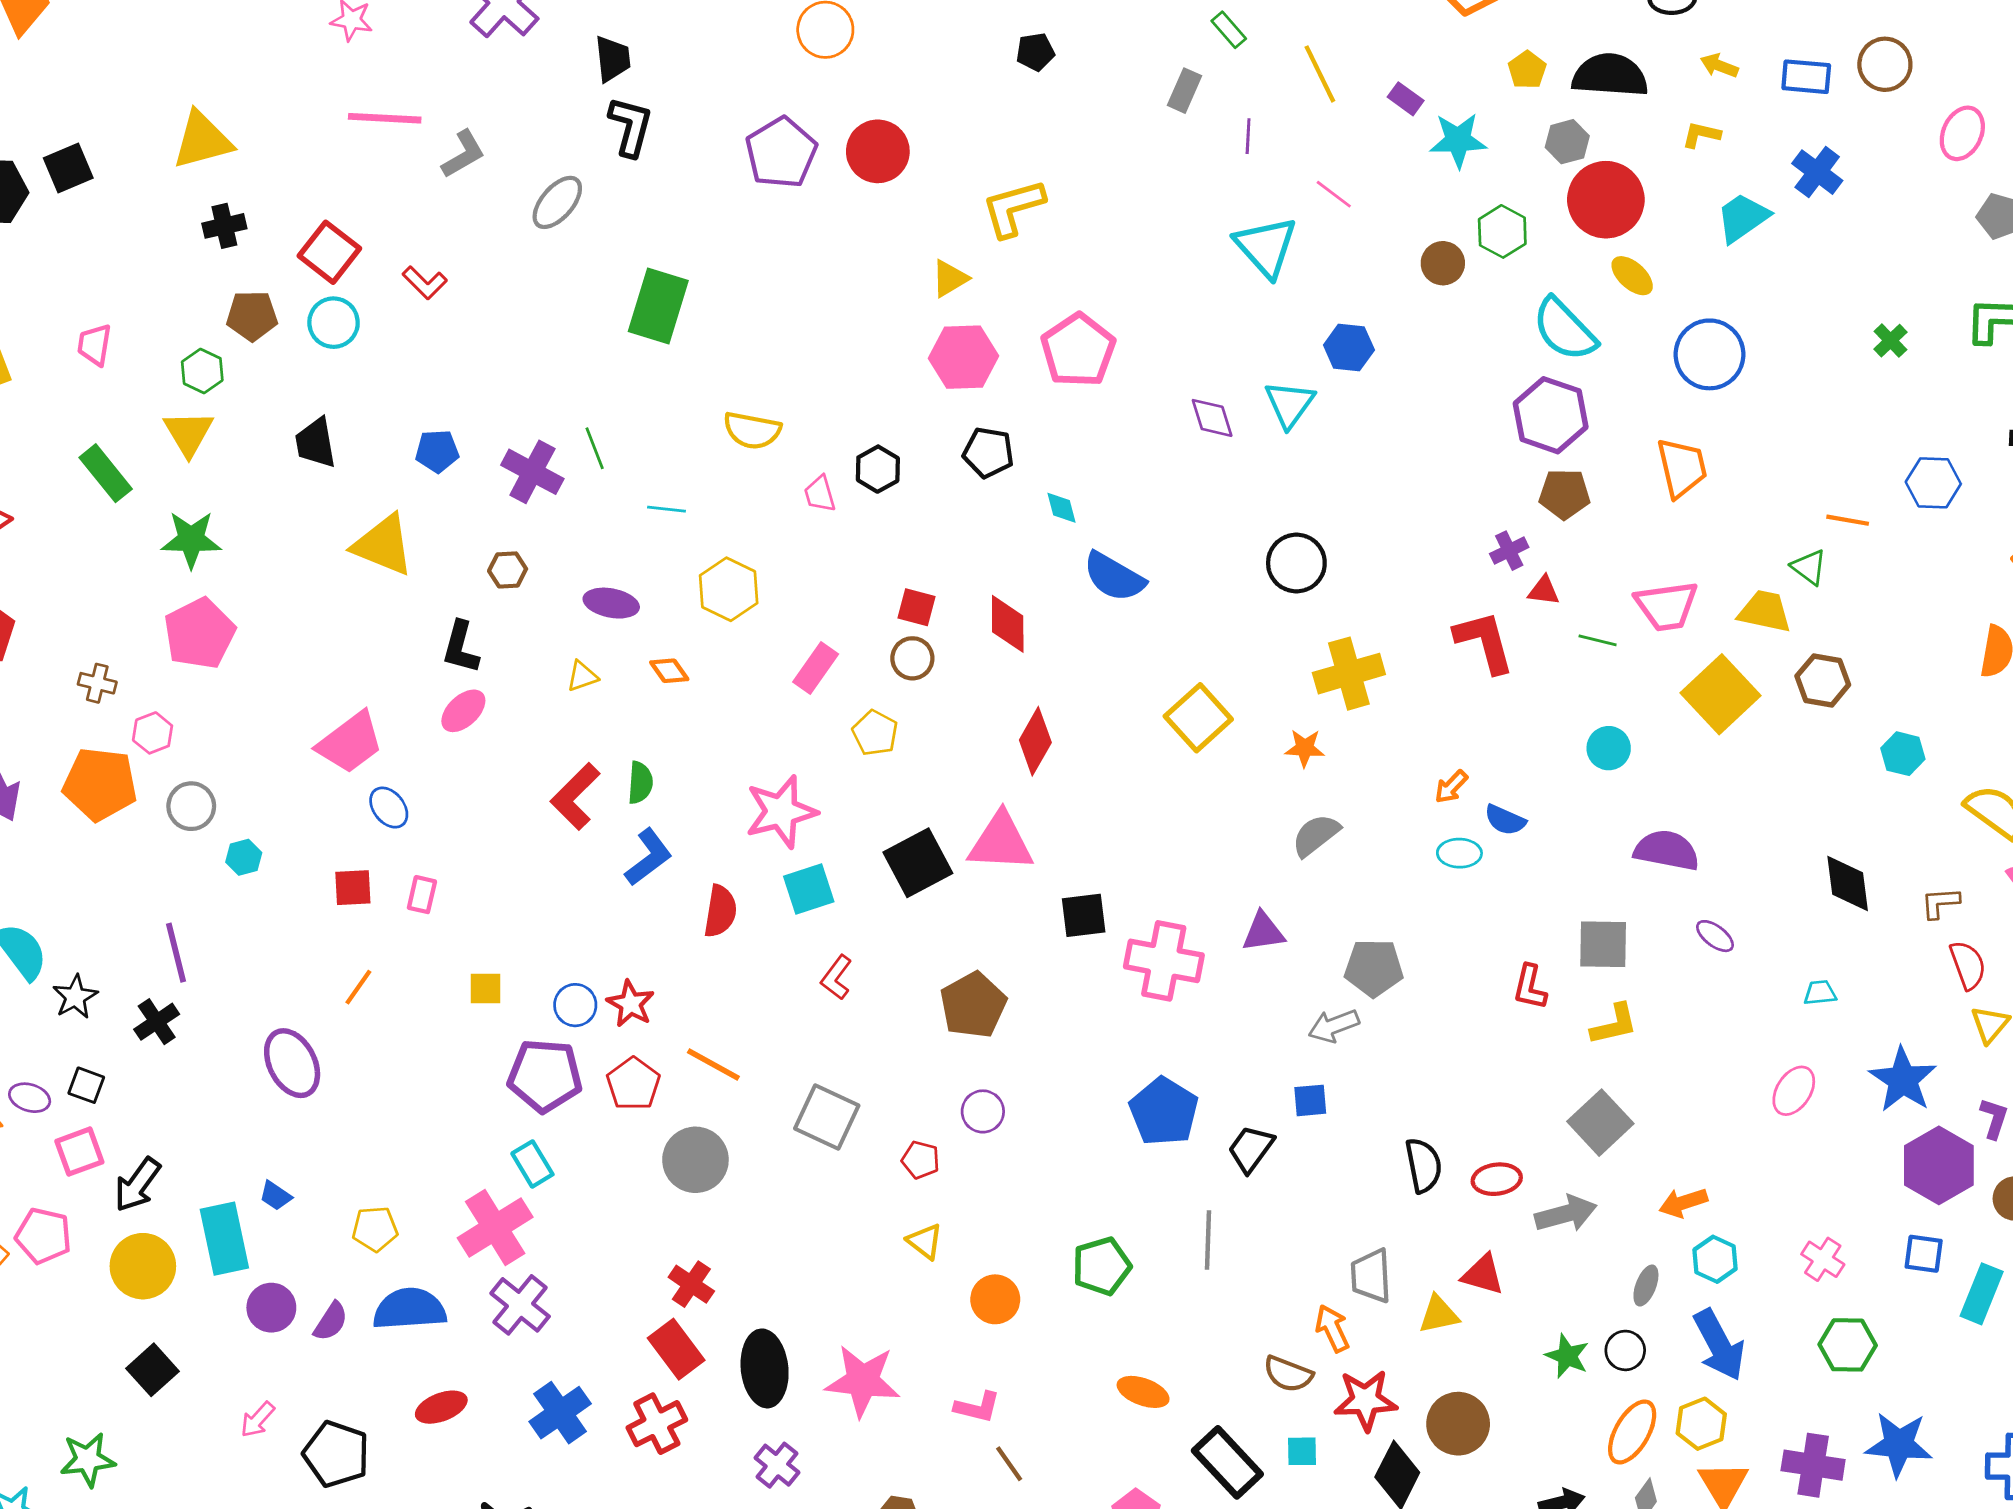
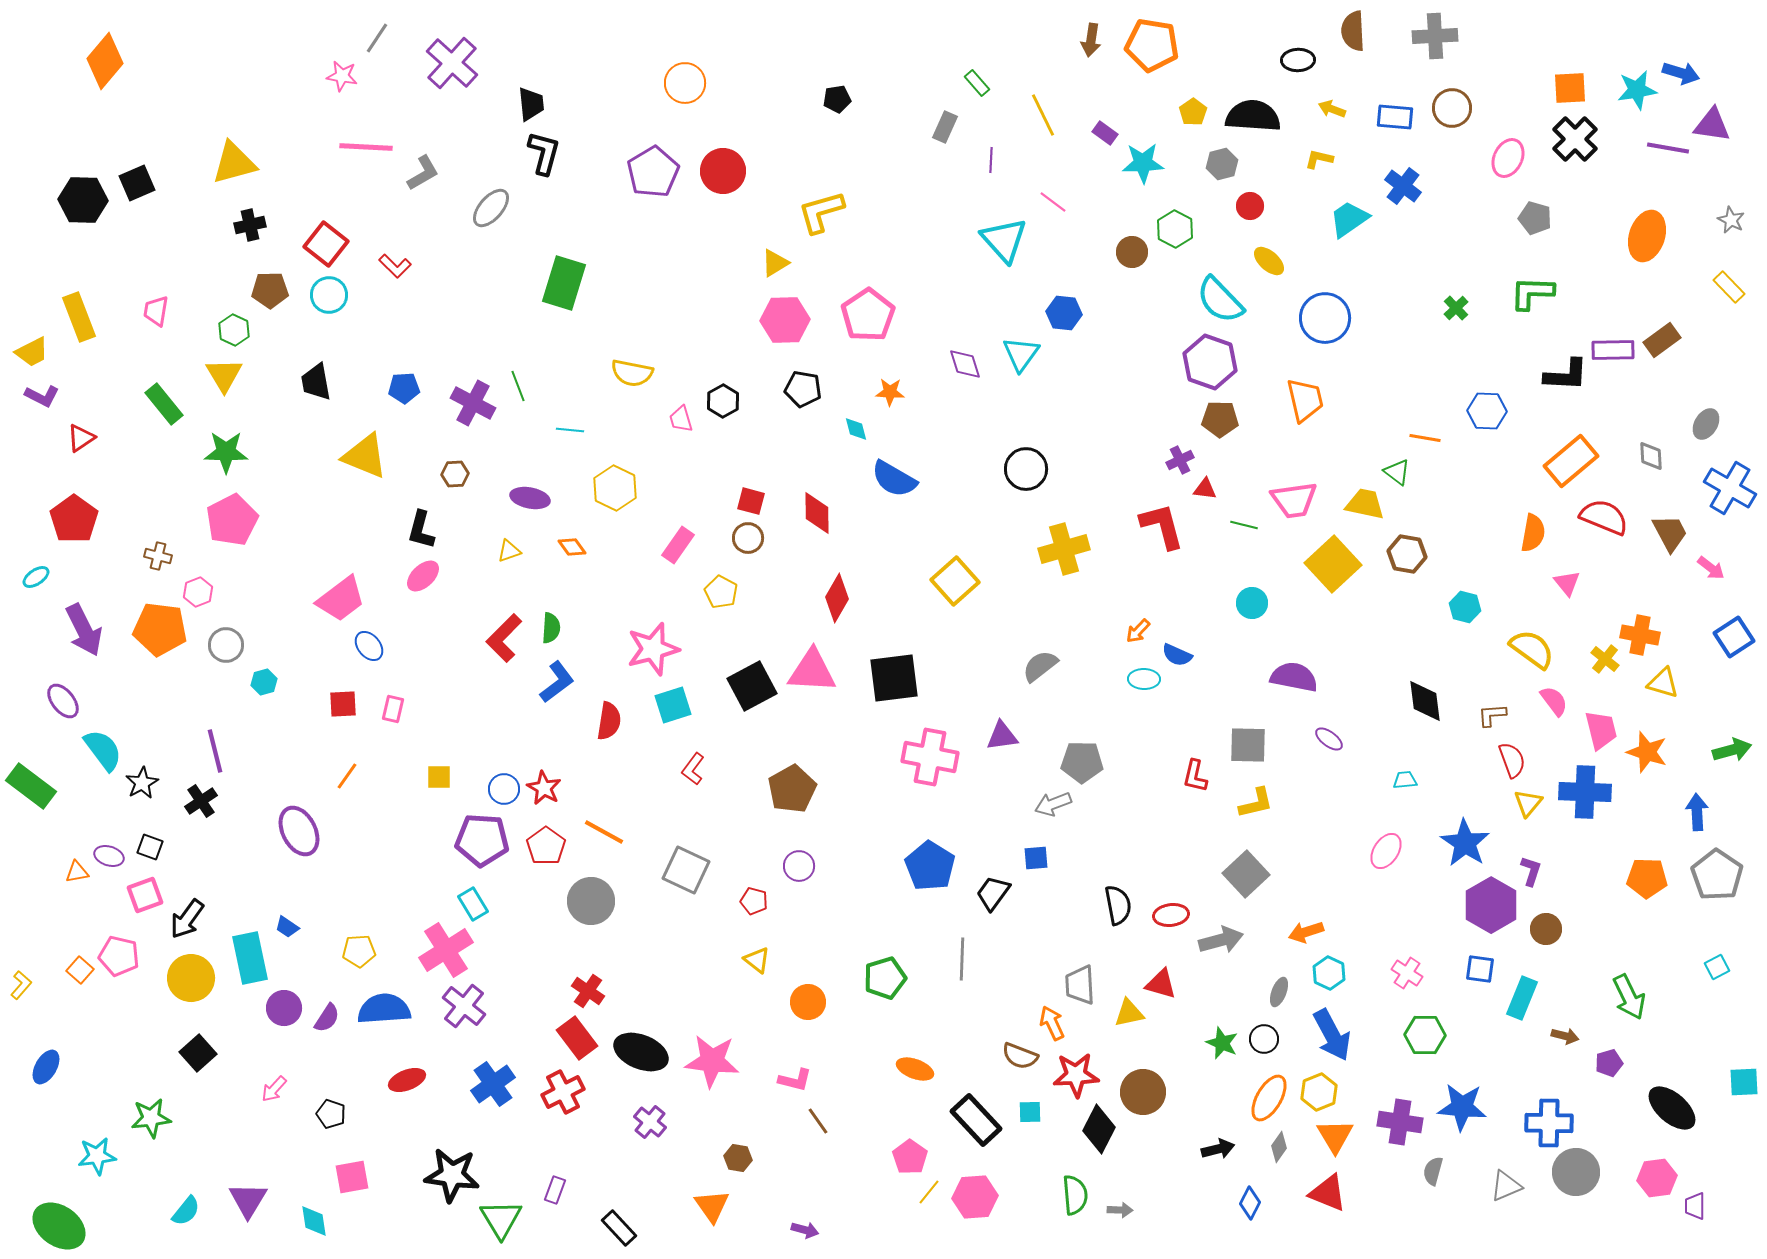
red circle: (1606, 200) -> (1250, 206), size x0.5
orange star: (1305, 748) -> (890, 392), moved
black square: (1084, 915) -> (894, 678), moved, size x1.5
black ellipse: (765, 1368) -> (641, 1052), turned -62
black pentagon: (336, 1454) -> (331, 1114), size x0.6

